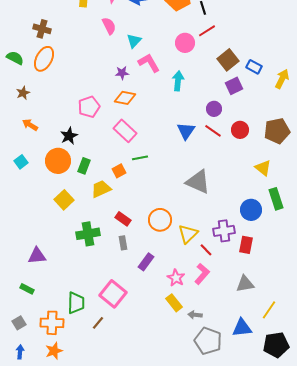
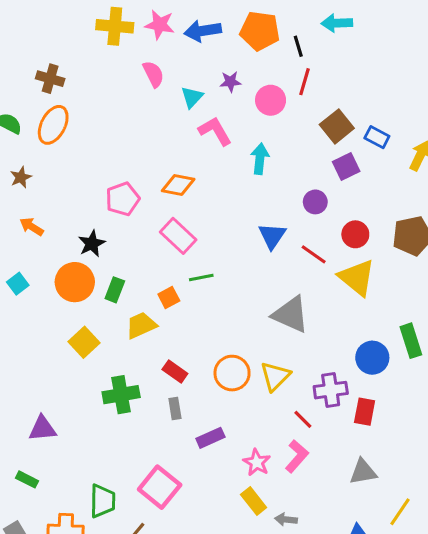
red line: (207, 31) -> (304, 82), turned -42
purple star: (122, 73) -> (230, 82), moved
red line: (213, 131) -> (314, 254), moved
yellow triangle: (263, 168) -> (357, 277), moved, size x1.5
yellow triangle: (188, 234) -> (275, 376), moved
purple rectangle: (146, 262) -> (210, 438), turned 30

